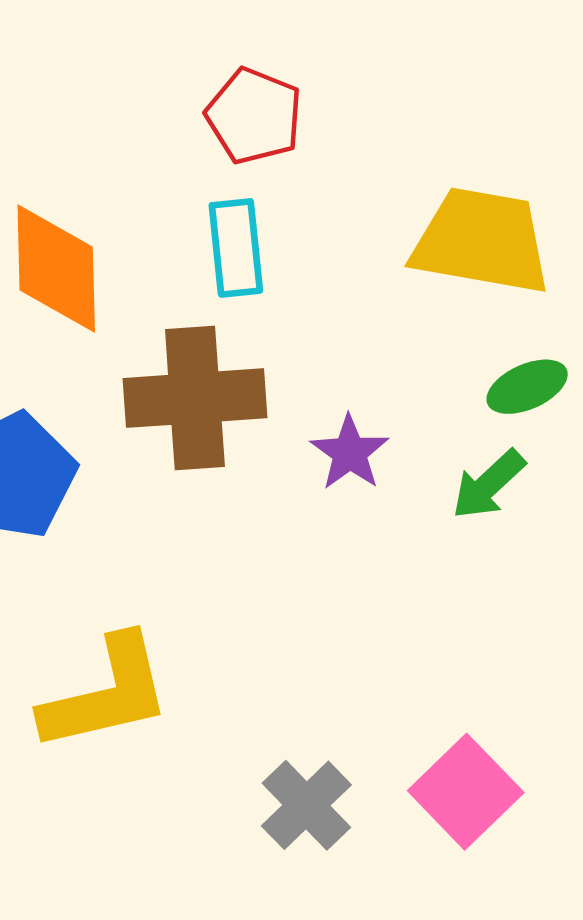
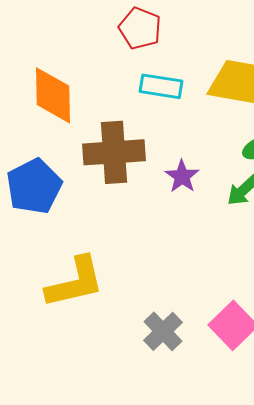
cyan rectangle: (236, 248) -> (161, 86), moved, turned -75

